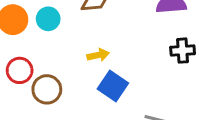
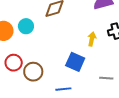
yellow arrow: (98, 55) -> (92, 39), moved, turned -56

